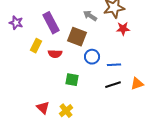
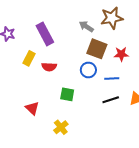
red star: (123, 29) -> (121, 54), moved
brown square: (77, 37) -> (97, 49), moved
red triangle: (43, 108) -> (32, 108), moved

